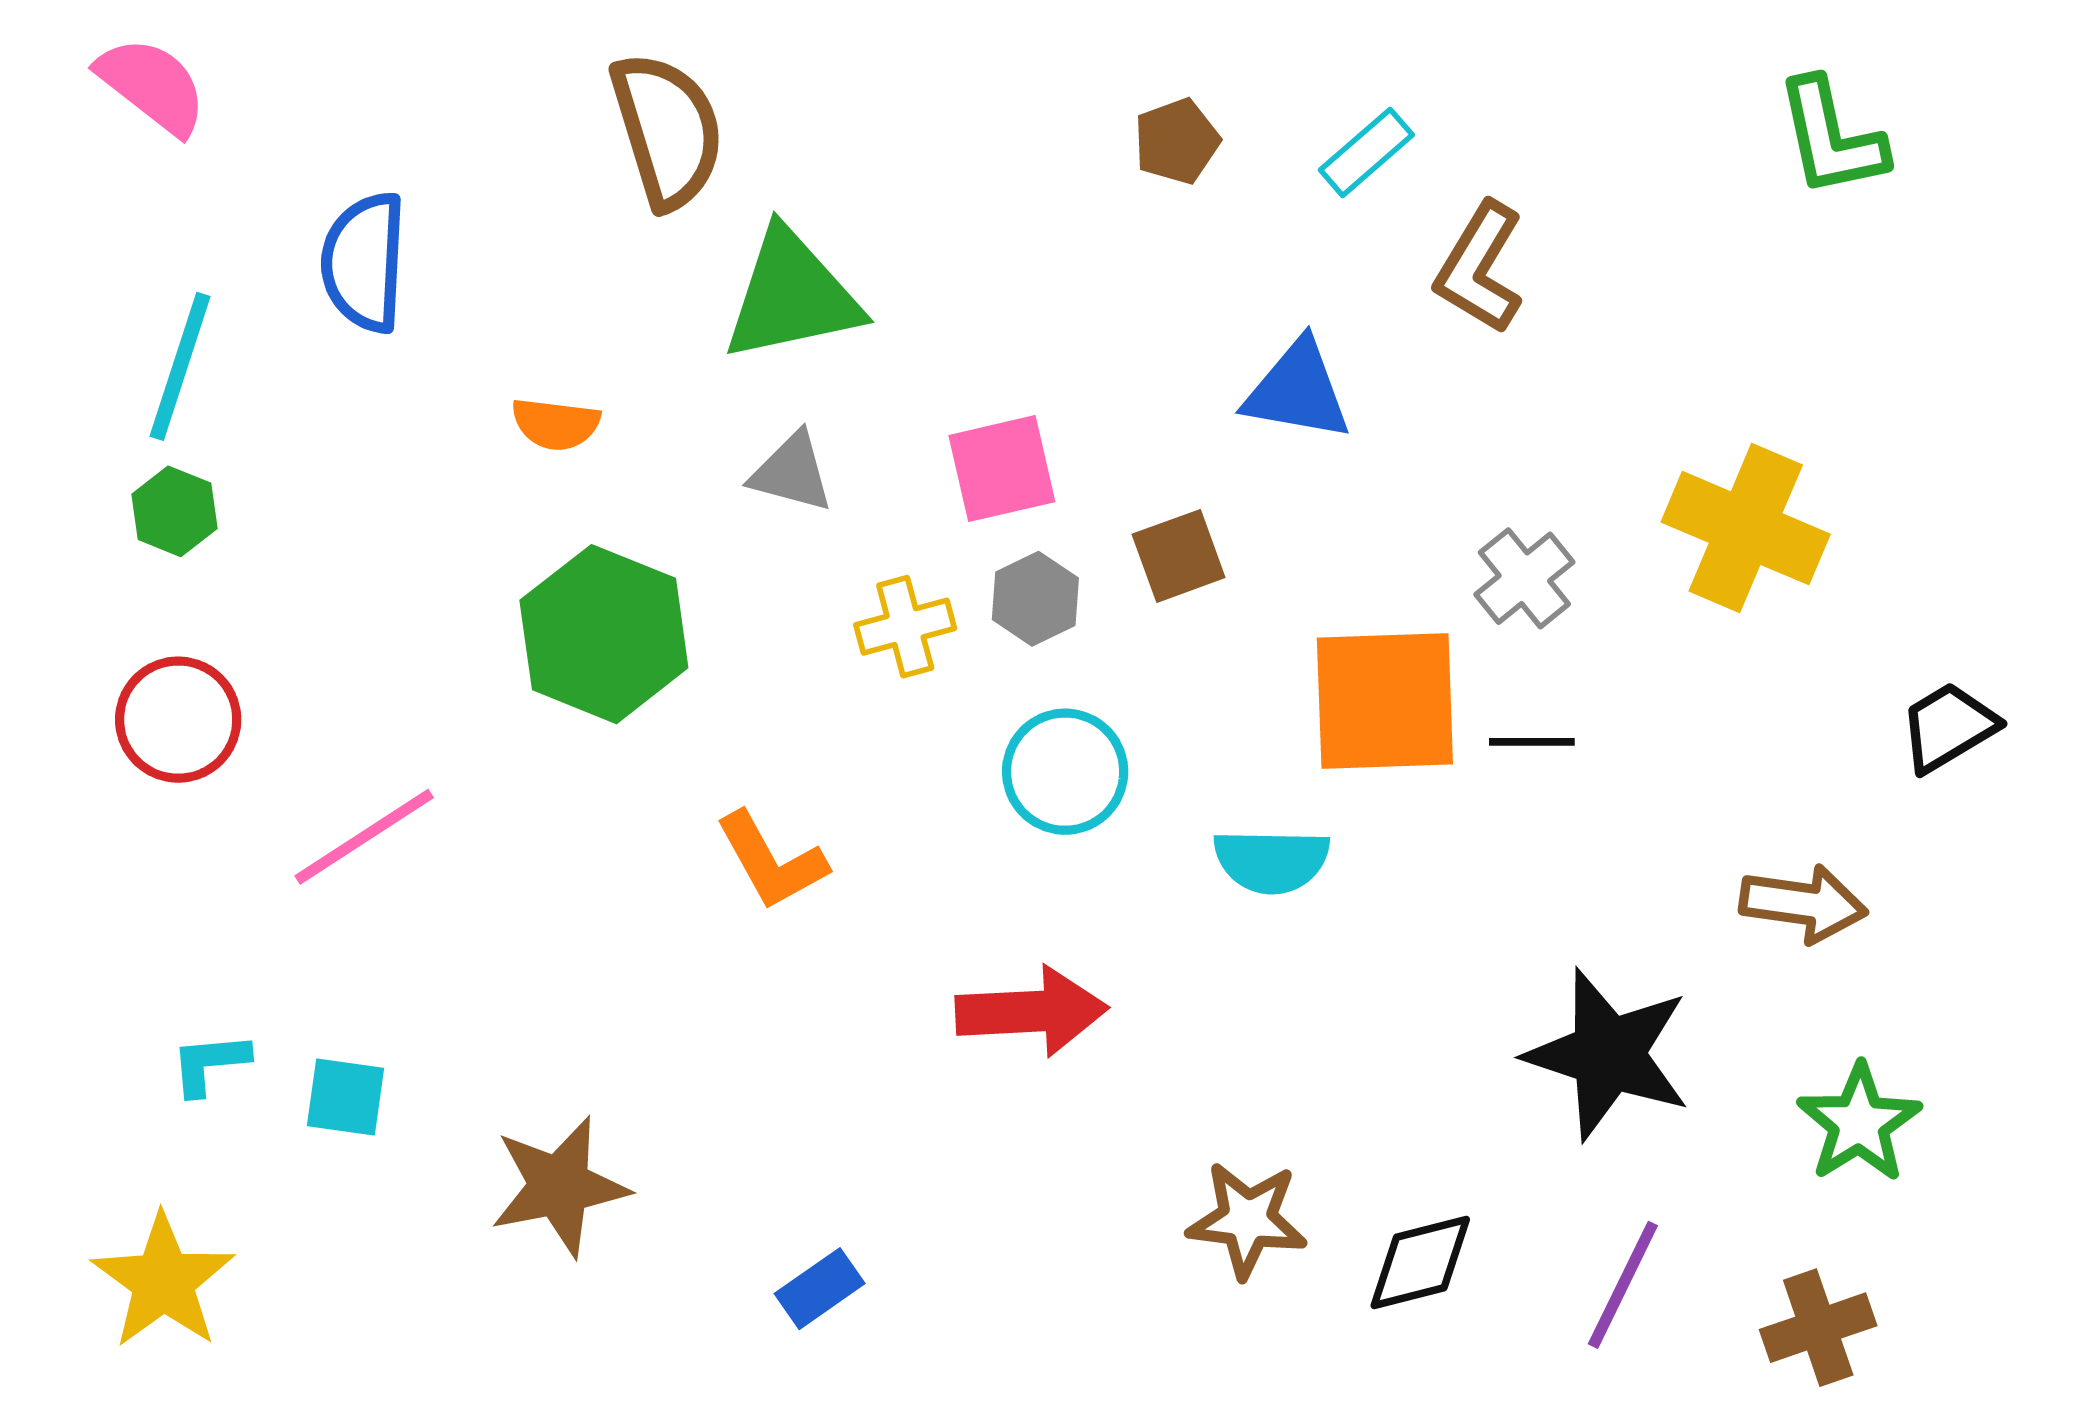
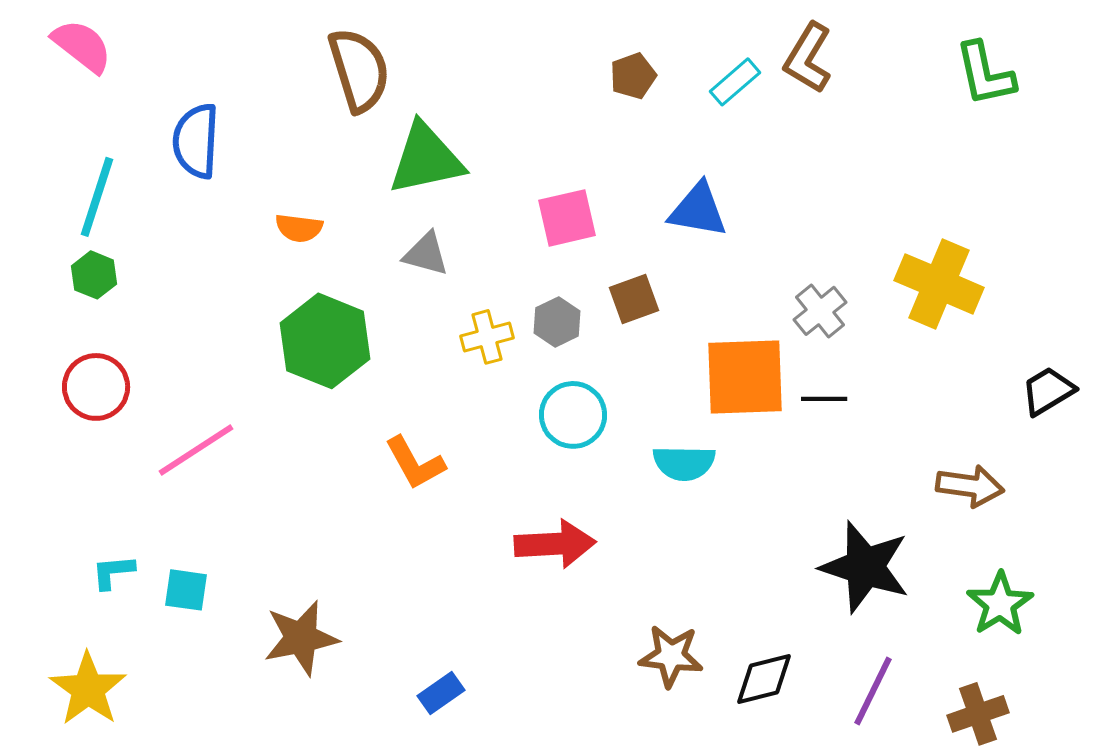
brown L-shape: (1480, 268) -> (808, 58), moved
pink square: (1002, 469) -> (567, 218), moved

